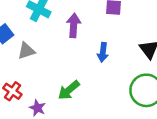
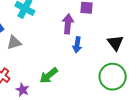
purple arrow: (74, 25) -> (68, 24), moved

